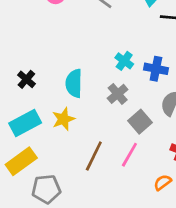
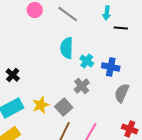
cyan semicircle: (74, 83) -> (67, 48), moved
gray square: (140, 122) -> (64, 107), moved

